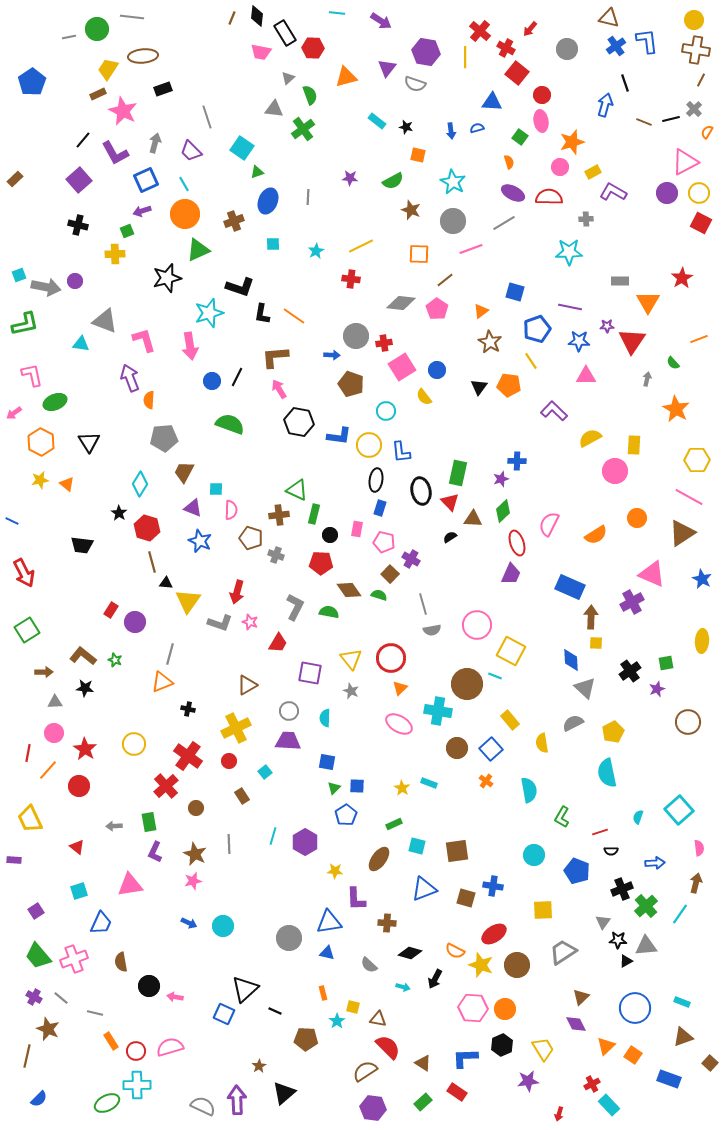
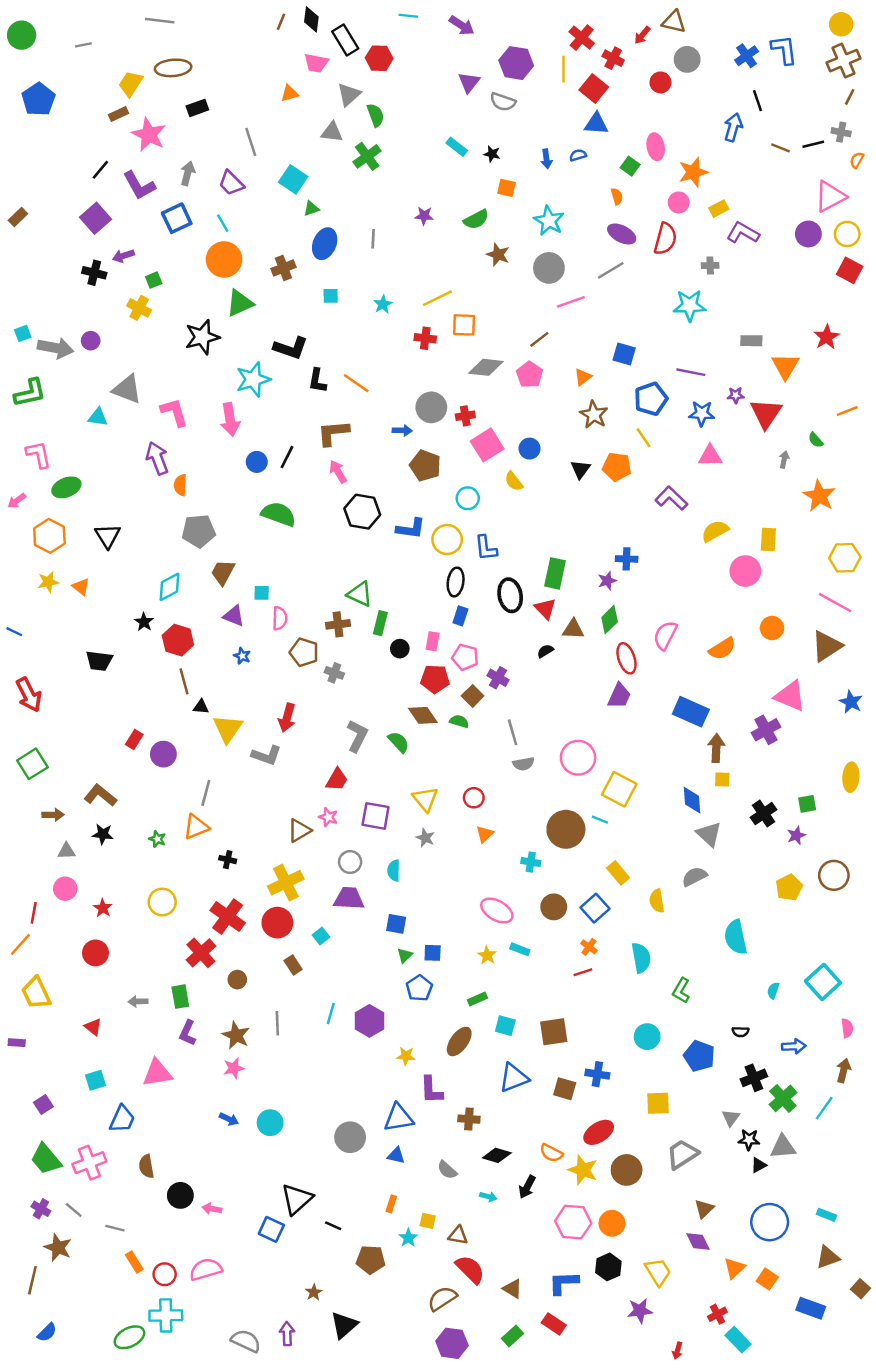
brown triangle: (609, 18) -> (674, 22), moved
green circle: (97, 29) -> (22, 35), moved
brown cross: (696, 50) -> (844, 61), turned -32
red square: (517, 73) -> (594, 88), moved
orange triangle: (346, 77) -> (289, 93), moved, size x0.7
gray triangle: (288, 78) -> (349, 95), size x1.5
red circle: (542, 95) -> (660, 82), moved
gray cross: (694, 109) -> (841, 132), turned -35
red semicircle: (549, 197) -> (665, 239), turned 104
purple arrow: (142, 211) -> (123, 256), moved
yellow cross: (115, 254) -> (139, 308), turned 30
orange square: (419, 254) -> (464, 325), moved
cyan diamond: (140, 484) -> (169, 587), turned 30
blue star: (200, 541) -> (242, 656), size x0.6
red pentagon: (321, 563) -> (435, 679), moved
green semicircle: (329, 612) -> (399, 742), turned 36
pink star: (250, 622) -> (328, 817), moved
red circle: (391, 658) -> (474, 798), size x0.6
green star: (115, 660) -> (157, 839), moved
cyan cross: (438, 711) -> (531, 862), size x0.6
pink ellipse: (399, 724) -> (497, 911), moved
yellow pentagon: (613, 732) -> (789, 887), moved
red star: (85, 749) -> (103, 908), size x0.7
red circle: (229, 761) -> (277, 923), size x1.6
orange line: (48, 770) -> (20, 944), moved
red line: (600, 832) -> (583, 972), moved
orange rectangle: (323, 993) -> (391, 1204), turned 32
purple arrow: (237, 1100) -> (287, 1334), size x0.7

